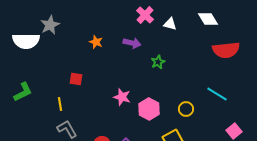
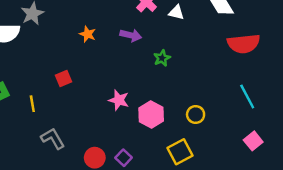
red square: (76, 79) -> (64, 78), turned -32
cyan line: (217, 94) -> (247, 96), moved, turned 30
yellow line: (60, 104) -> (32, 104), moved

